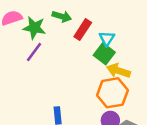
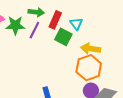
purple line: (34, 52) -> (34, 30), moved
green square: (104, 54) -> (63, 37), moved

